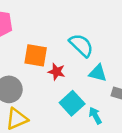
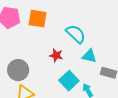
orange square: (36, 55) -> (38, 19), moved

